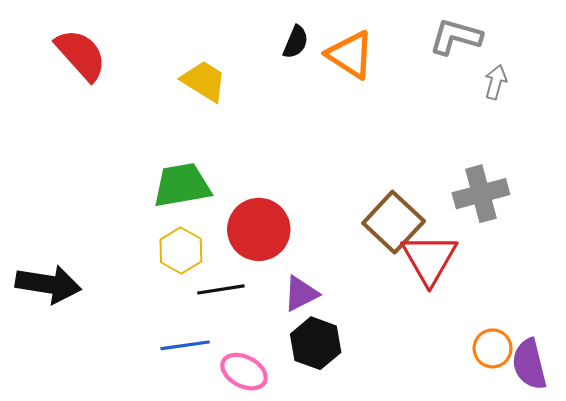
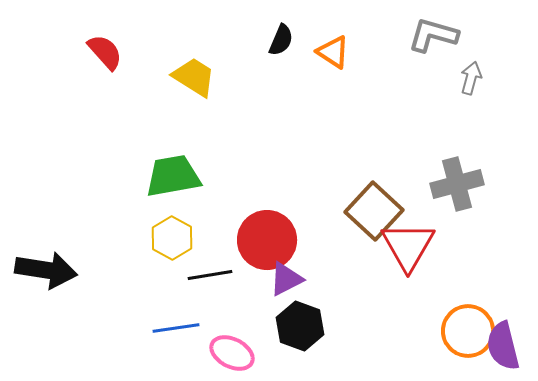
red semicircle: (81, 55) -> (105, 52), moved, size x0.7
orange triangle: (350, 55) -> (333, 52), size x0.7
red circle: (259, 229) -> (267, 240), moved
orange circle: (493, 348) -> (468, 331), size x1.4

